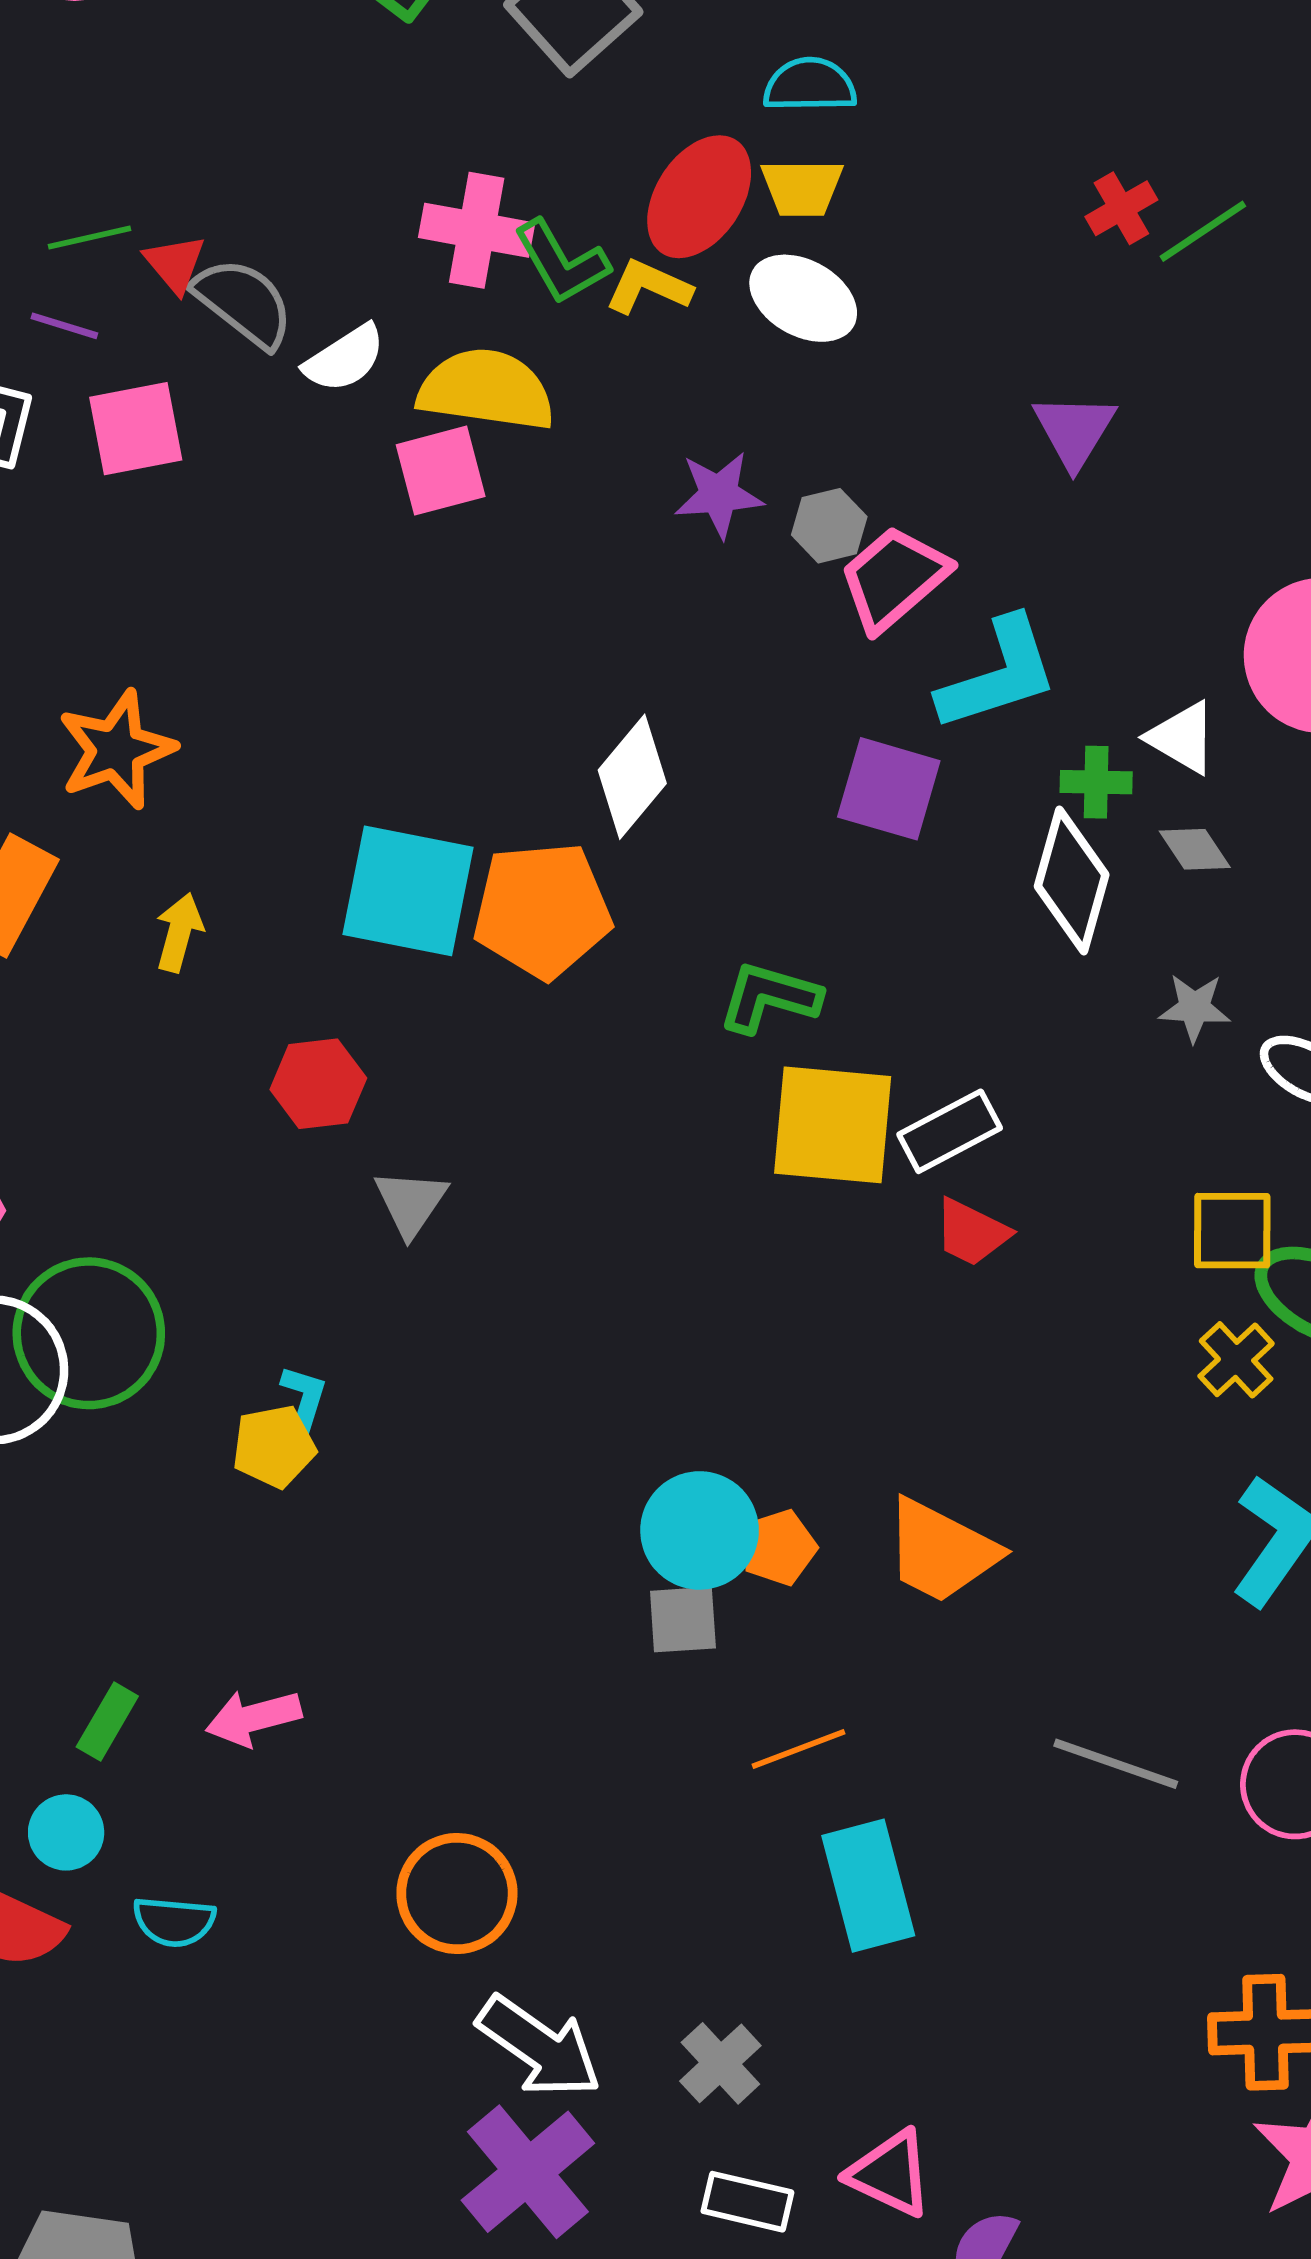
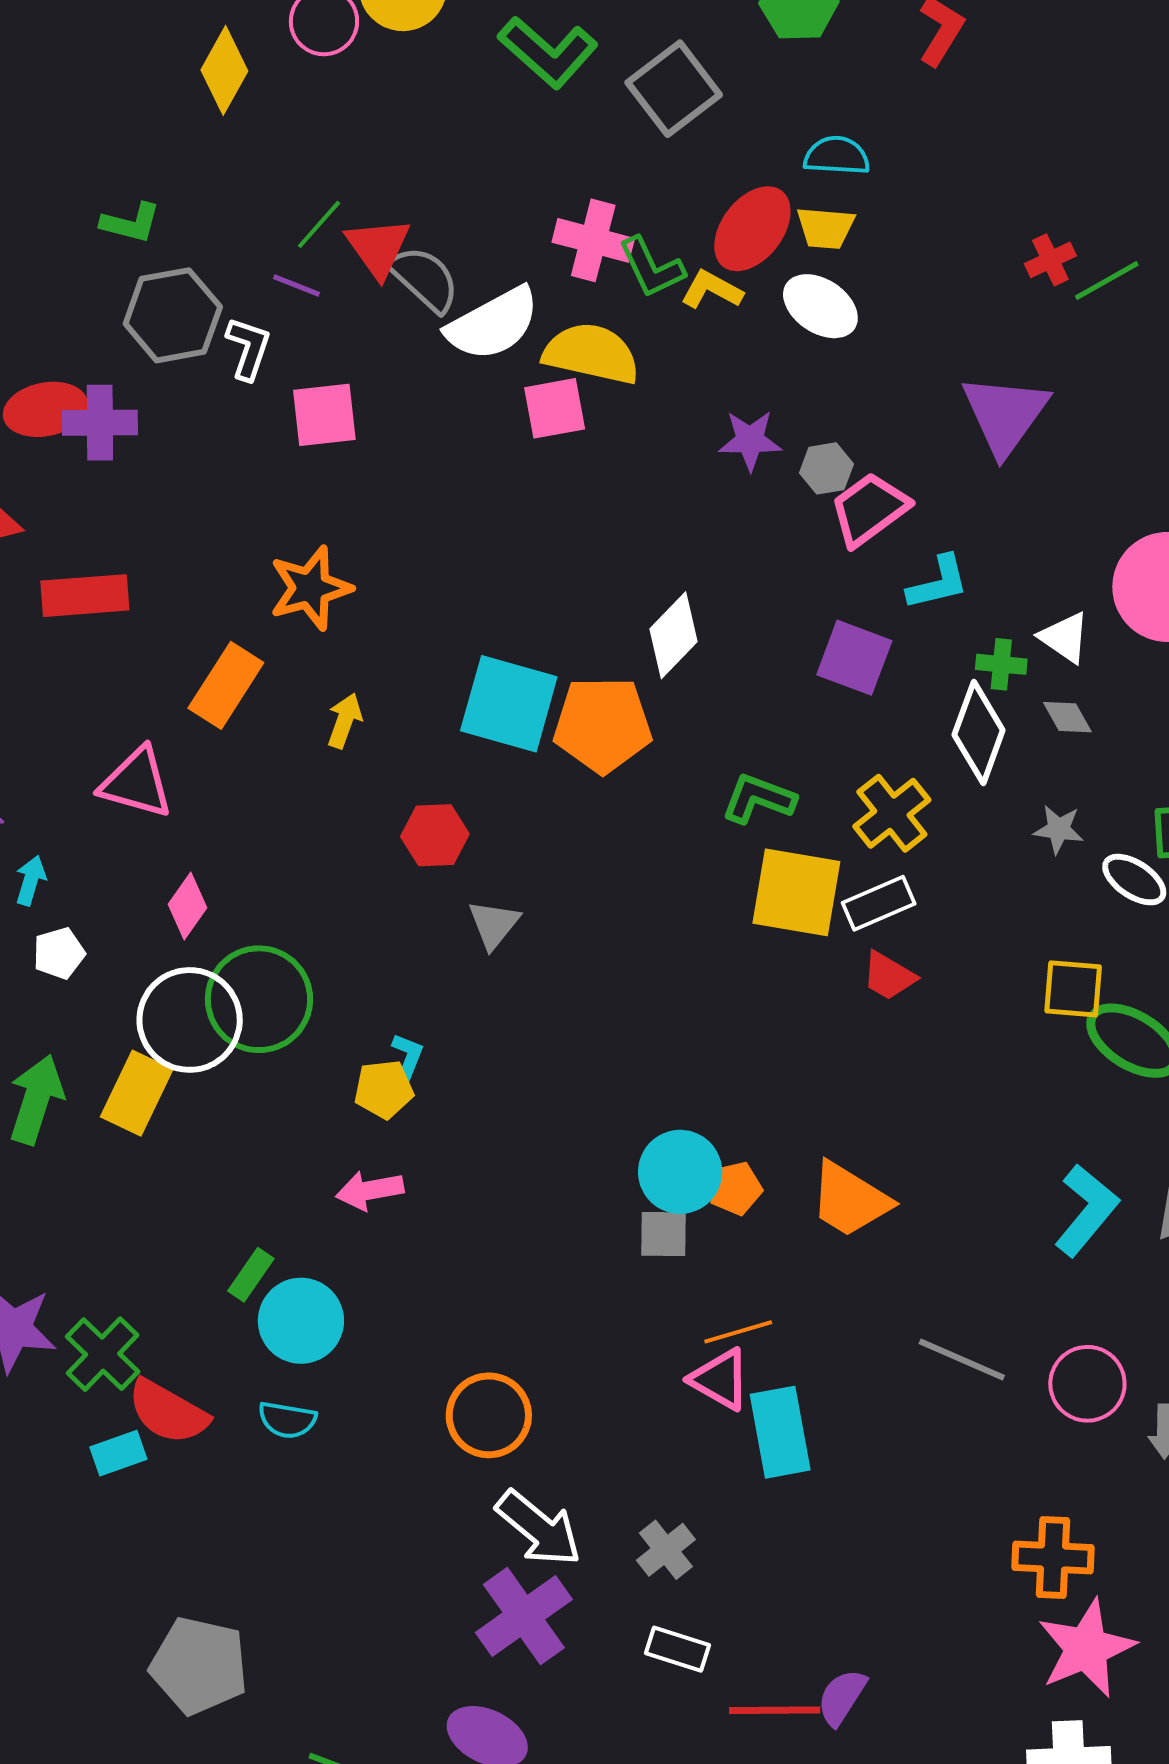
green line: (89, 238) -> (319, 224), turned -40
red triangle: (175, 264) -> (378, 248), size x1.5
white semicircle: (345, 358) -> (493, 324), size x1.6
pink square: (136, 429) -> (324, 415), moved
purple triangle: (1074, 430) -> (1005, 414), size x1.5
cyan L-shape: (998, 674) -> (938, 583), size x0.7
yellow cross: (1236, 1360) -> (892, 813), moved, size x1.4
pink arrow: (253, 1718) -> (370, 1190), moved
cyan circle: (66, 1832) -> (301, 1321), moved, size x1.6
pink triangle: (890, 2174) -> (720, 1379), moved

